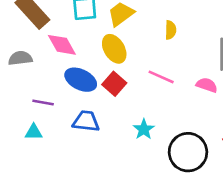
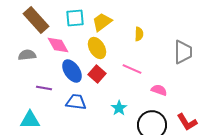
blue ellipse: (81, 80) -> (72, 71), turned 30
pink semicircle: (207, 85) -> (159, 90), moved
cyan triangle: (34, 132) -> (30, 120), moved, size x1.5

